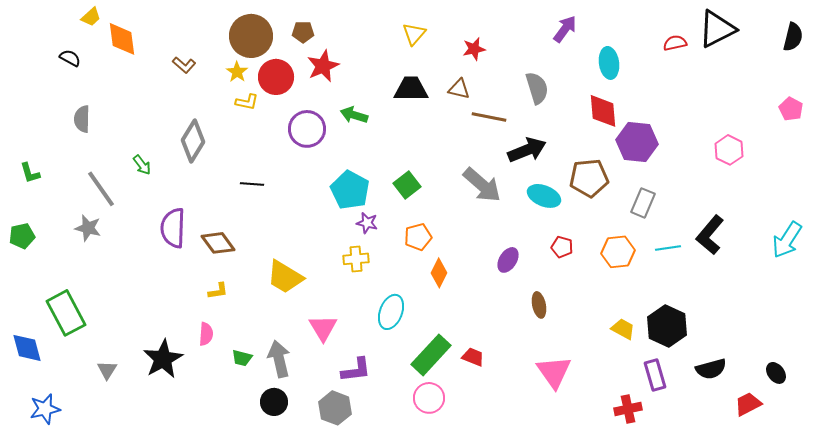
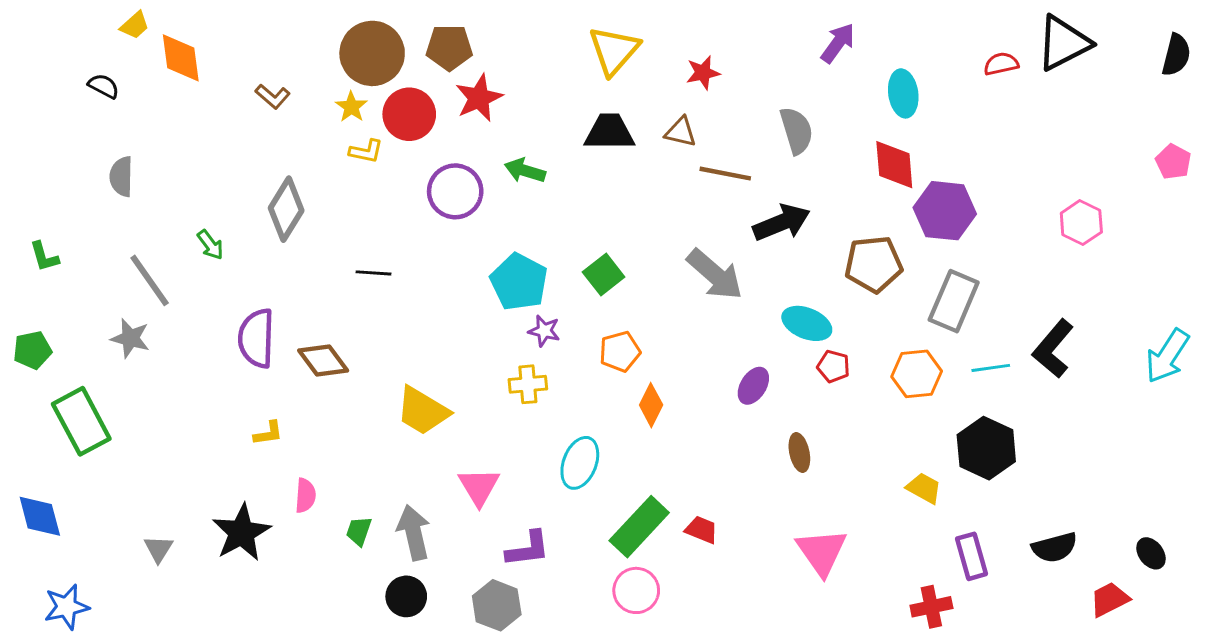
brown pentagon: (303, 32) -> (449, 47), size x1.4
yellow triangle: (414, 34) -> (614, 50), size x1.5
cyan ellipse: (544, 196) -> (807, 323), moved
gray rectangle: (643, 203) -> (954, 301), size x1.4
yellow L-shape: (218, 291) -> (268, 433), moved
green rectangle: (66, 313) -> (81, 421), moved
black hexagon: (667, 326) -> (986, 448), moved
green trapezoid: (242, 358) -> (359, 531), turned 95

